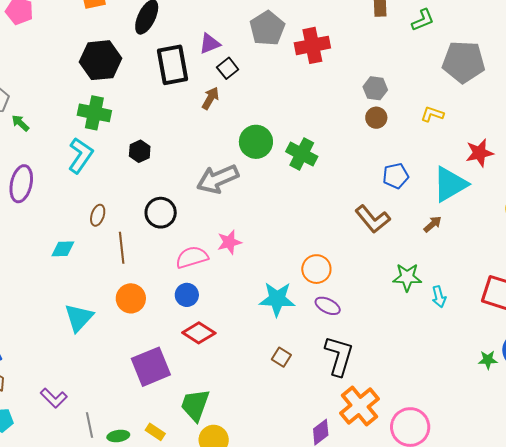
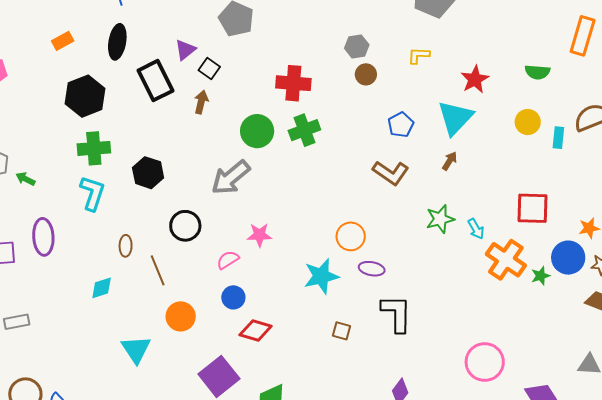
red cross: (312, 45) -> (293, 83), moved, turned 32
black hexagon: (140, 151) -> (148, 173), size x1.4
green cross: (302, 154) -> (304, 130), turned -32
pink star: (229, 242) -> (259, 235), turned 30
pink semicircle: (192, 257) -> (228, 260), size x0.7
orange cross: (359, 406) -> (506, 260), moved

